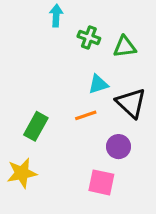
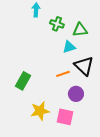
cyan triangle: (98, 84) -> (69, 47), moved
orange line: (86, 115) -> (63, 74), moved
yellow star: (22, 173) -> (40, 111), moved

